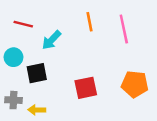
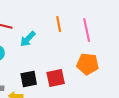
black square: (37, 73) -> (29, 79), moved
orange pentagon: (135, 84) -> (88, 64), moved

